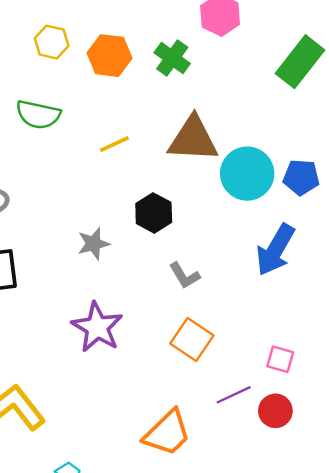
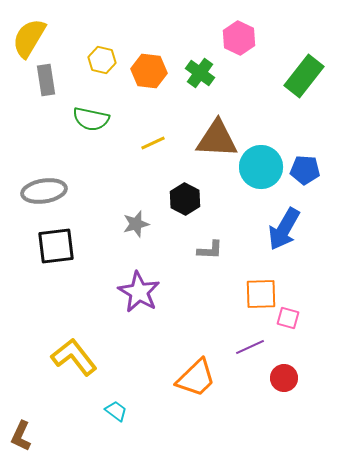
gray L-shape: (184, 276) -> (210, 250), turned -56
orange square: (192, 340) -> (261, 294), moved, turned -36
red circle: (275, 411) -> (284, 378), moved

